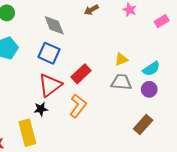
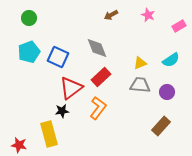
gray diamond: (54, 25) -> (97, 48), moved
blue square: (49, 53) -> (58, 57), moved
cyan semicircle: (151, 69) -> (171, 60), moved

